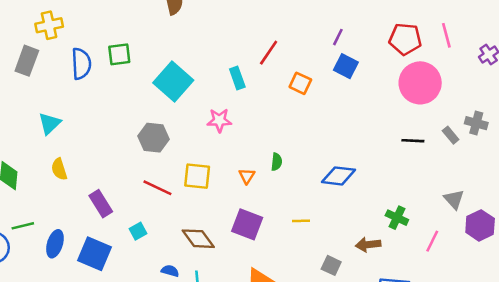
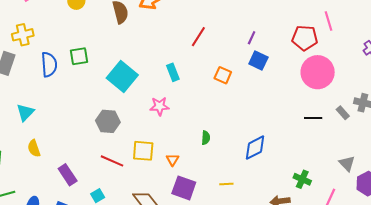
pink line: (446, 35) -> (328, 21), moved
red line: (269, 53) -> (198, 37), moved
orange triangle: (247, 176) -> (172, 160), moved
blue diamond: (338, 176) -> (255, 148), turned -32

